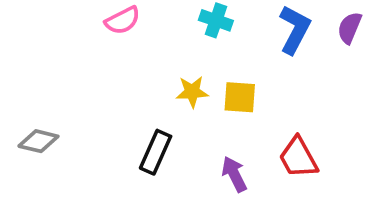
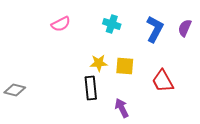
black rectangle: (156, 152) -> (91, 88), moved, turned -30
red trapezoid: (298, 158) -> (163, 81), moved

